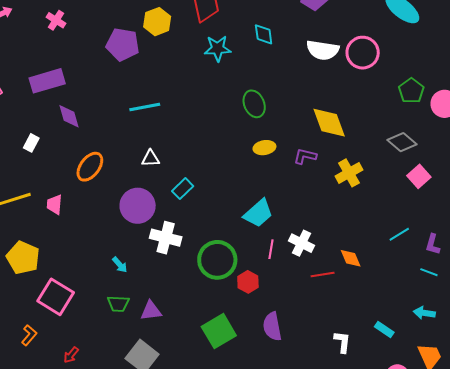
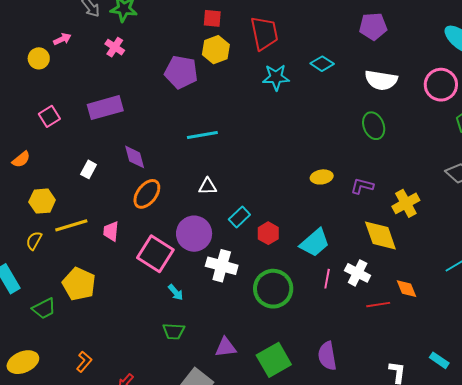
cyan diamond: (264, 34) -> (322, 64), turned -50
pink circle: (363, 53) -> (441, 85), moved
green ellipse: (254, 104) -> (374, 126), moved
purple diamond: (69, 116) -> (135, 157), moved
yellow diamond: (329, 123) -> (380, 236), moved
red hexagon: (248, 282) -> (268, 233), moved
pink square: (56, 297) -> (155, 254), moved
purple triangle: (151, 311) -> (226, 347), moved

